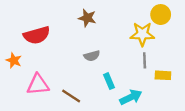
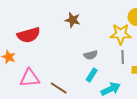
gray semicircle: (92, 56) -> (91, 55), moved
cyan rectangle: (109, 81) -> (92, 75), turned 56

